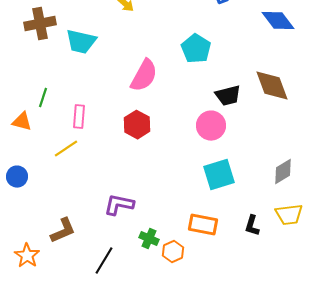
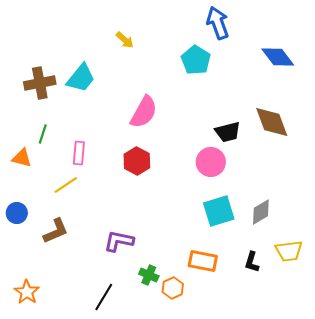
brown cross: (40, 24) -> (40, 83), moved
cyan trapezoid: (81, 42) -> (81, 78), turned -64
cyan pentagon: (196, 49) -> (196, 60), moved
gray diamond: (283, 172) -> (261, 212), moved
brown L-shape: (63, 231) -> (56, 231), moved

